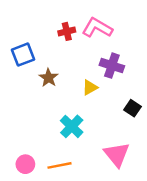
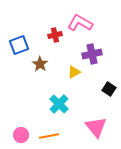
red cross: (67, 31) -> (55, 35), moved
purple cross: (112, 66) -> (92, 54), turned -30

